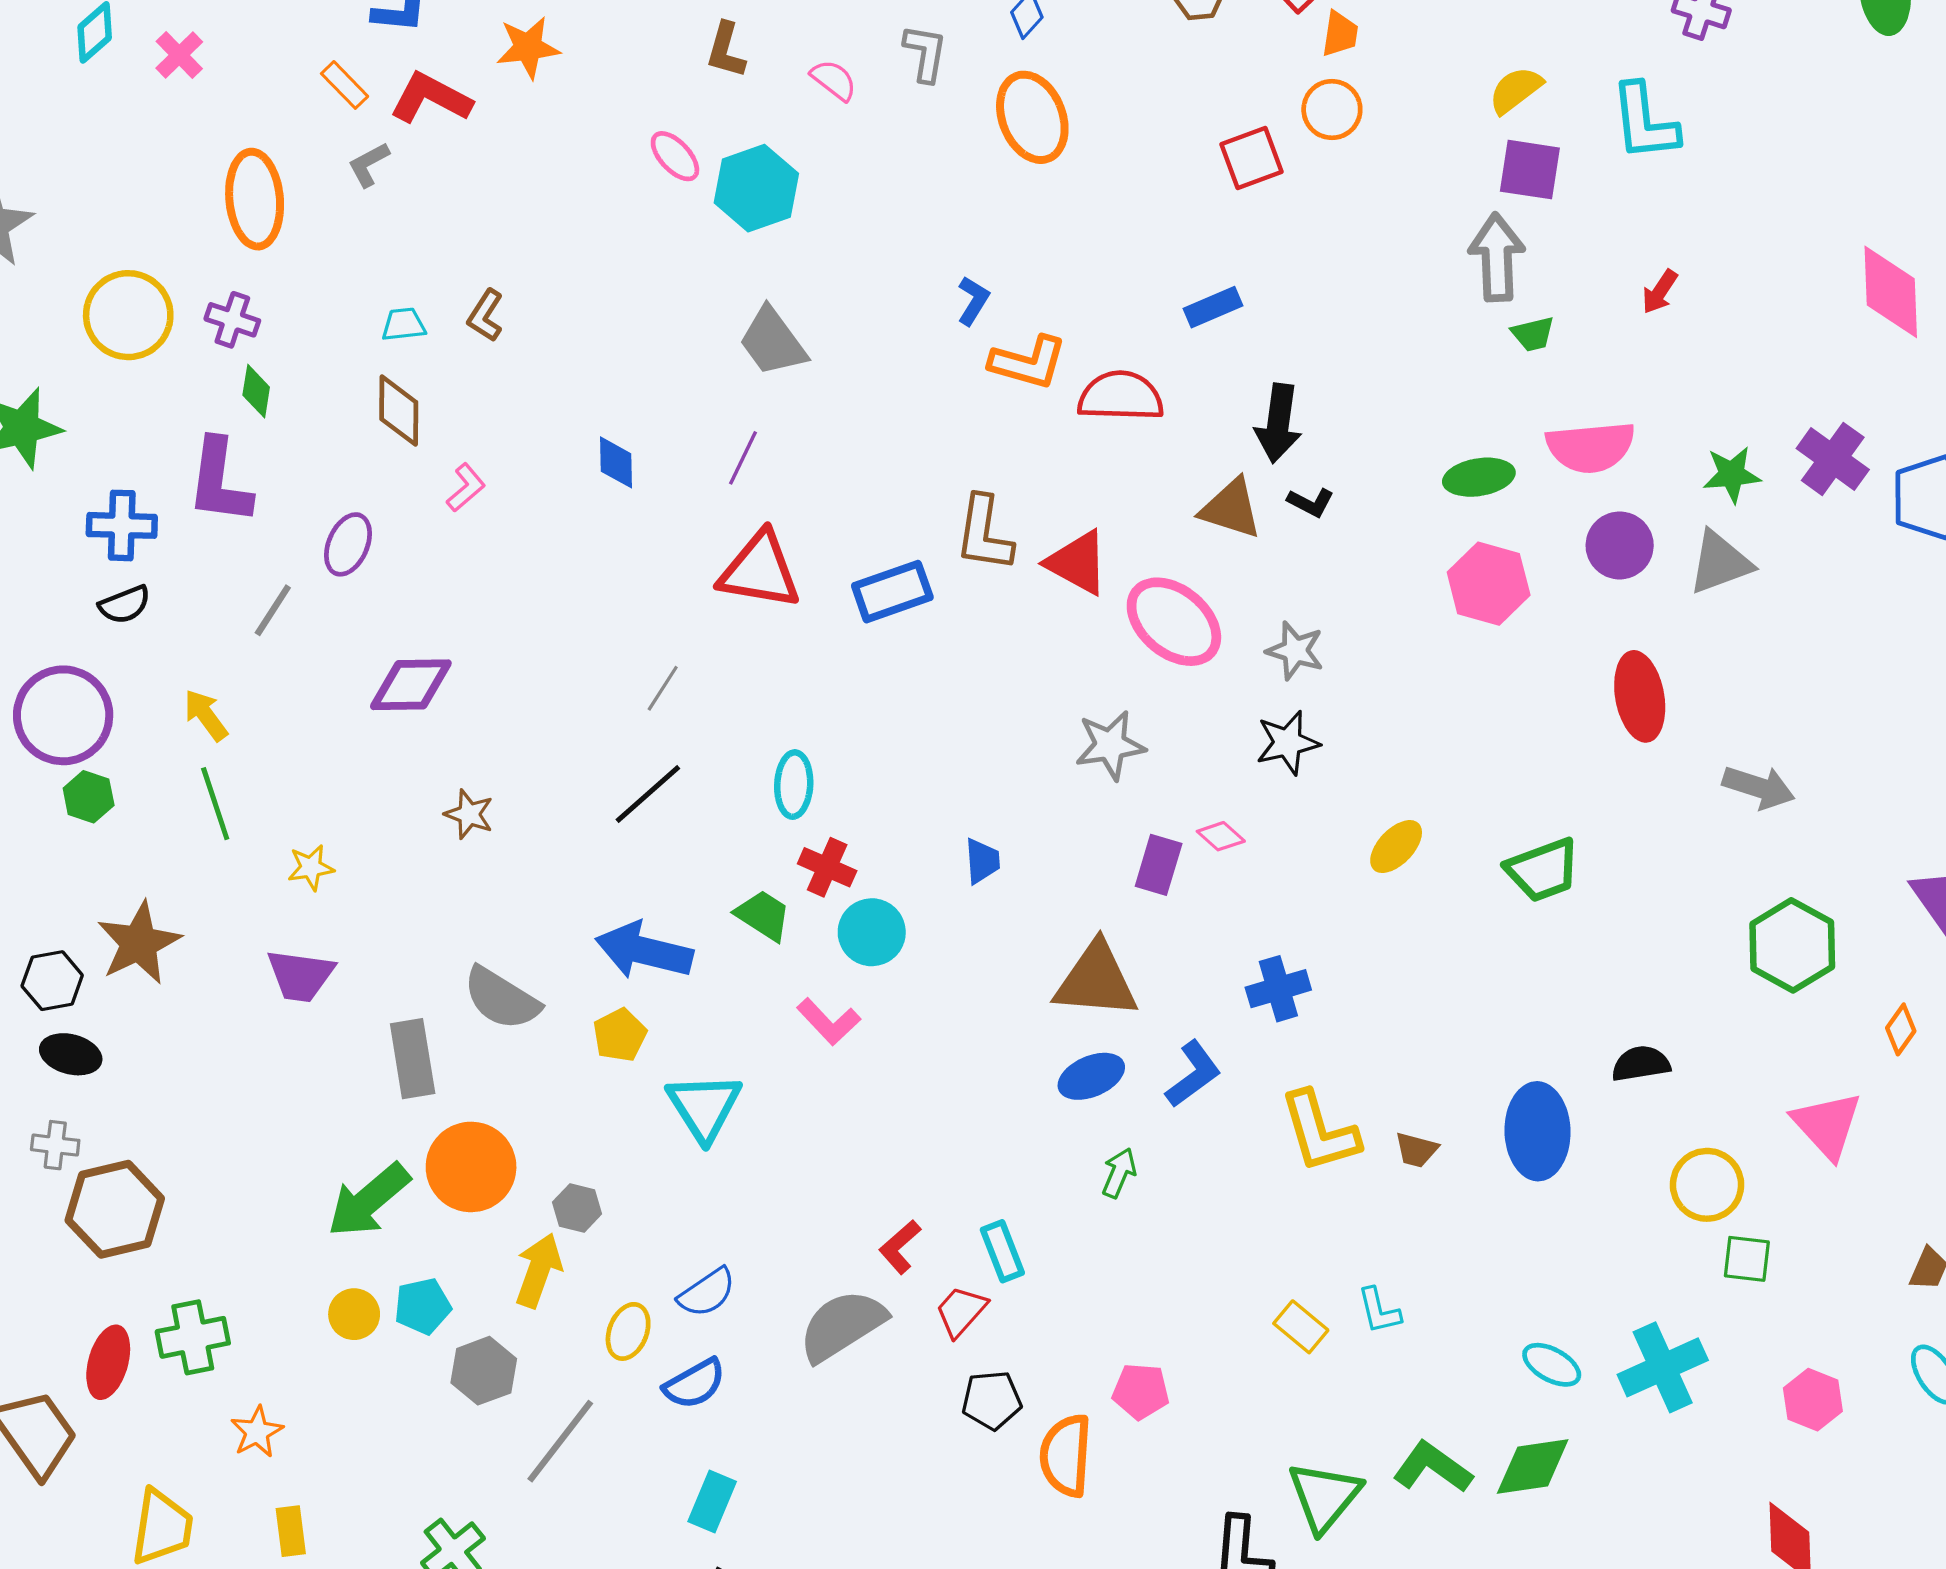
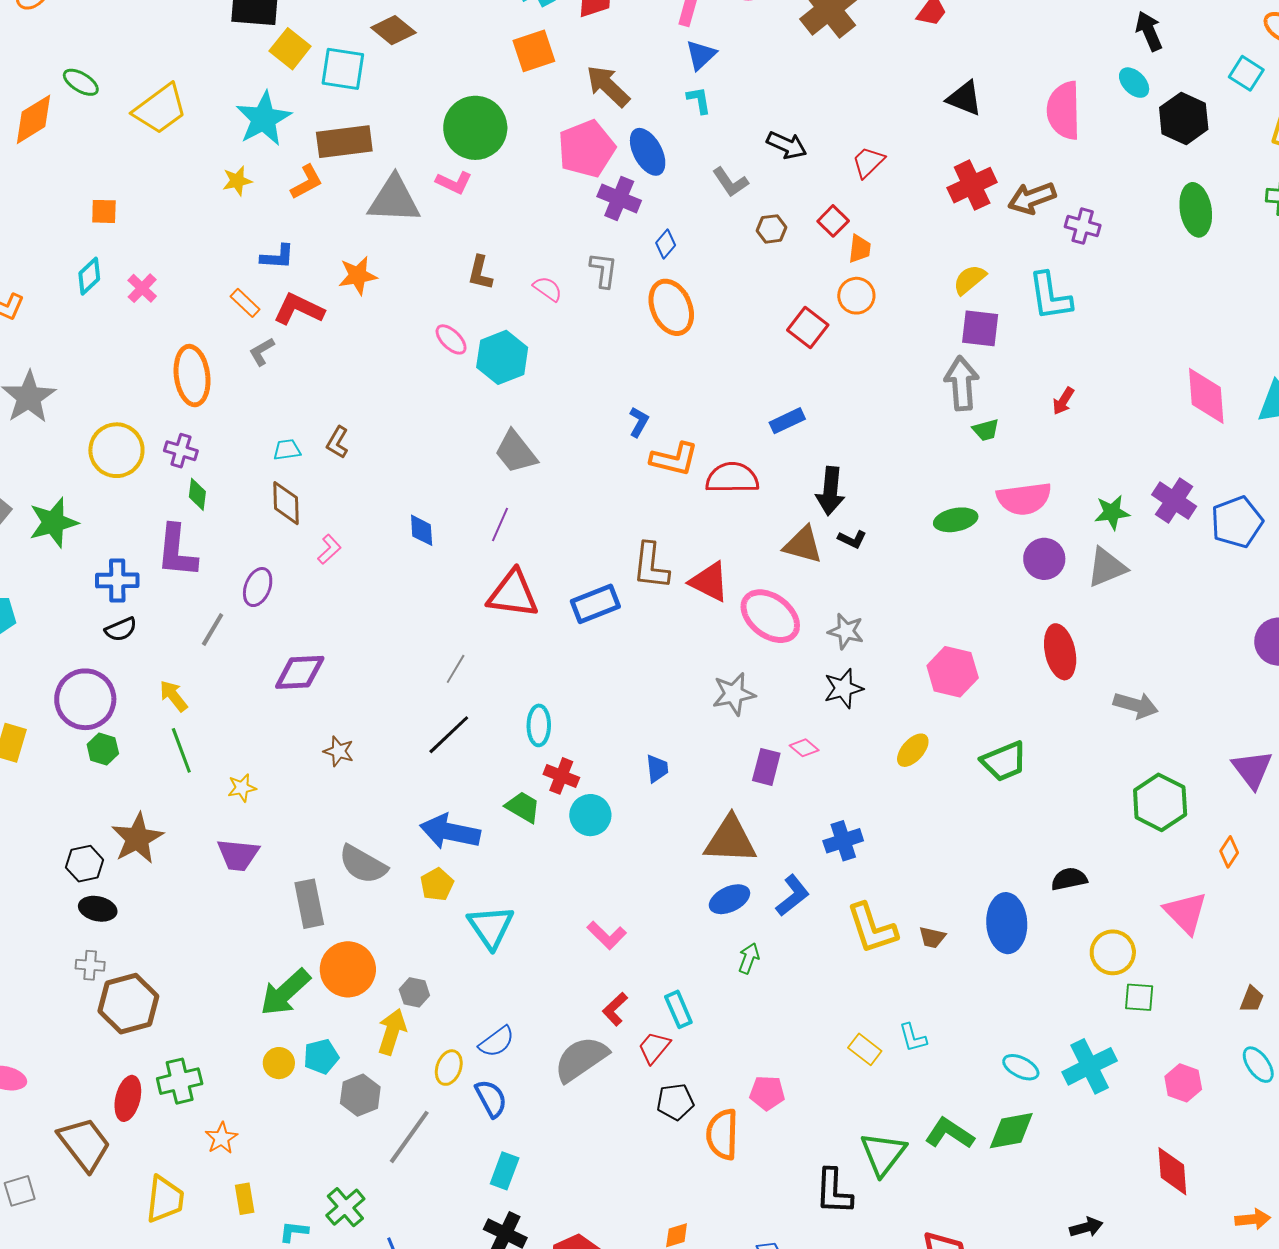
red square: (1252, 158) -> (808, 328), turned -30
pink hexagon: (1489, 584) -> (953, 672), moved
pink L-shape: (829, 1022) -> (607, 935), moved
blue semicircle: (695, 1384) -> (491, 1098), turned -87

